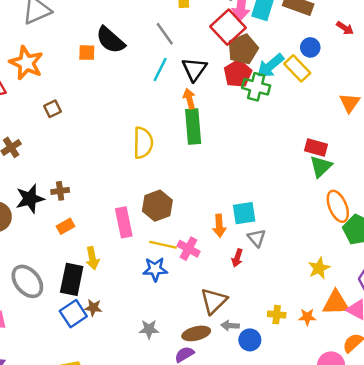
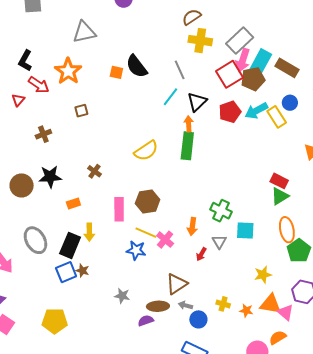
brown pentagon: (243, 49) -> (253, 79), moved
green cross: (256, 87) -> (221, 211), moved
yellow semicircle: (143, 143) -> (146, 151), turned 45
brown cross: (60, 191) -> (94, 171), moved, turned 32
cyan square: (244, 213) -> (245, 230), moved

